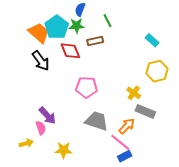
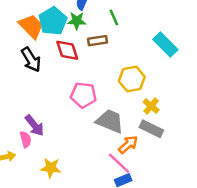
cyan rectangle: (152, 40) -> (165, 44), size x1.5
yellow hexagon: (157, 71) -> (132, 79), moved
yellow cross: (134, 93) -> (151, 106), moved
gray trapezoid: (97, 121) -> (110, 121), moved

